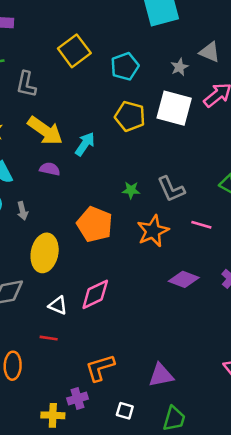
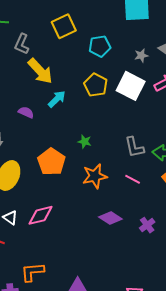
yellow arrow: (45, 131) -> (40, 71), moved
gray L-shape: (171, 189) -> (134, 147), moved

